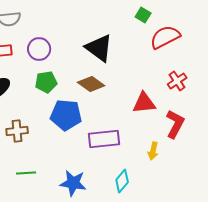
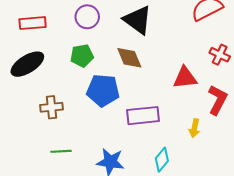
purple circle: (39, 49) -> (87, 17), moved
red cross: (177, 81) -> (220, 55), turned -30
brown diamond: (91, 84) -> (129, 58), turned 32

